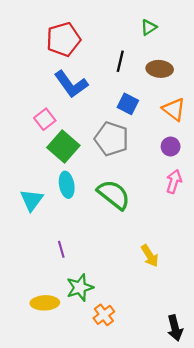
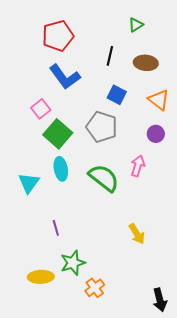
pink arrow: (174, 181) -> (138, 166), moved

